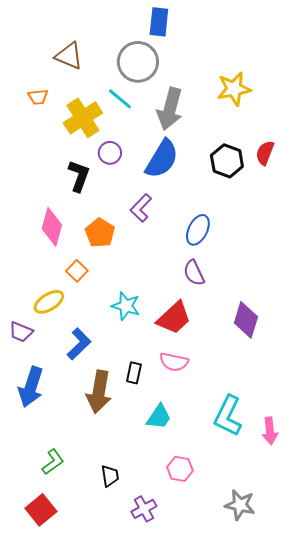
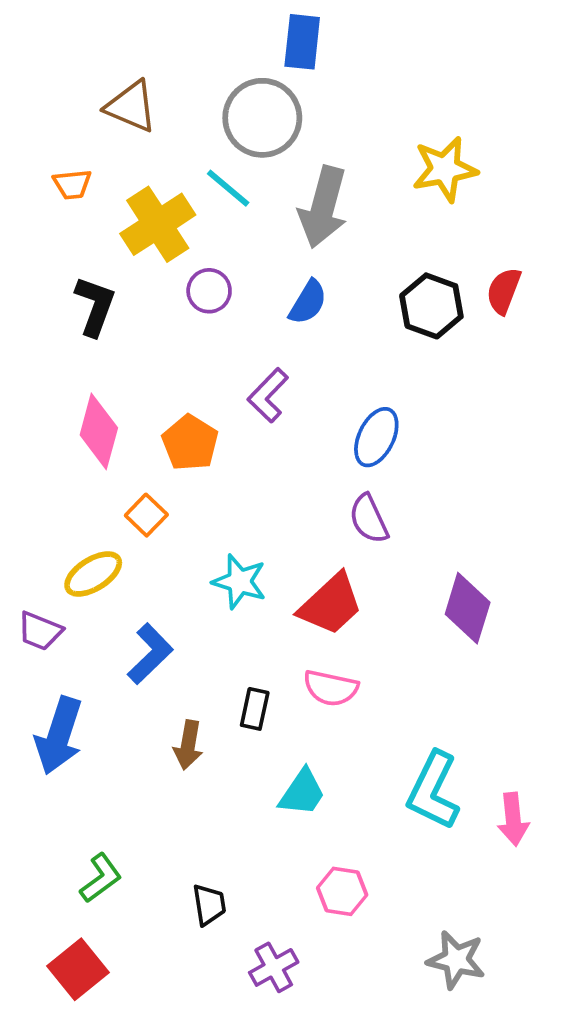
blue semicircle: (162, 159) -> (308, 302), size x0.6
black L-shape: (79, 176) -> (95, 306), moved
brown arrow: (99, 392) -> (188, 745), size x0.6

